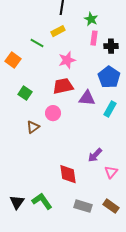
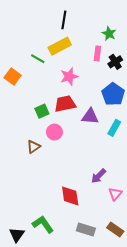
green star: (91, 19) -> (109, 34), moved
yellow rectangle: (58, 31) -> (60, 46), size x1.5
black cross: (111, 46) -> (115, 62), turned -32
green square: (25, 93) -> (42, 111), moved, turned 32
black triangle: (17, 202) -> (17, 235), moved

